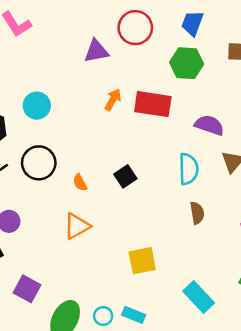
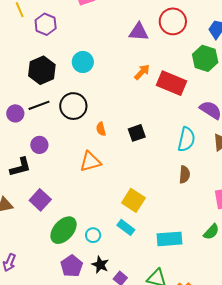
yellow square: (142, 261) -> (133, 200), turned 30
cyan rectangle: (199, 297) -> (170, 239), turned -65
cyan rectangle: (134, 315) -> (126, 227), moved

